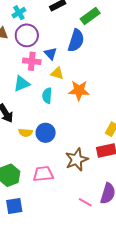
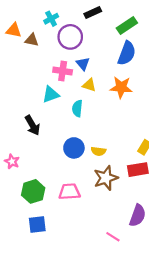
purple circle: (27, 35) -> (70, 37), moved
blue semicircle: (76, 41) -> (127, 53), moved
orange star: (79, 90) -> (121, 87), moved
yellow semicircle: (26, 133) -> (98, 151), moved
pink line: (85, 202) -> (113, 237), moved

